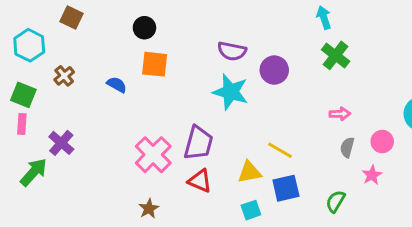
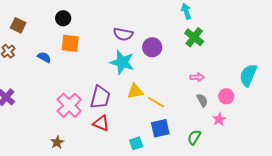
brown square: (71, 18) -> (18, 25), moved
gray semicircle: (347, 147) -> (202, 100), turned 136
yellow triangle: (249, 172) -> (135, 91), moved
brown star: (149, 209) -> (57, 142), moved

